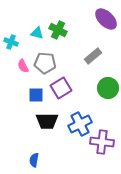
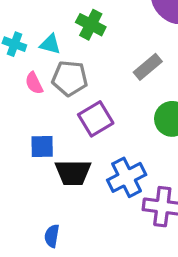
cyan triangle: (37, 33) -> (50, 44), moved
blue square: (36, 95) -> (42, 147), moved

